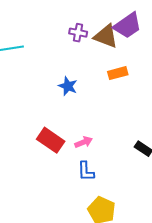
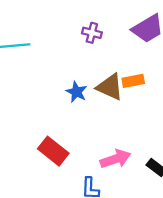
brown triangle: (106, 36) -> (110, 87), moved
pink arrow: (84, 142) -> (115, 159), moved, size x1.5

